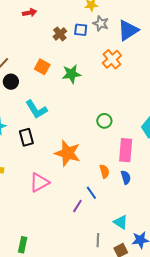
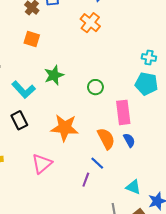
orange square: (42, 67) -> (32, 39), moved
green star: (72, 74) -> (54, 75), moved
orange semicircle: (104, 171) -> (106, 139), size x1.5

